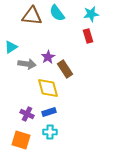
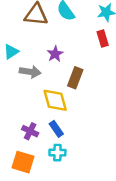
purple star: (48, 57) -> (55, 54), moved
brown rectangle: (65, 69) -> (75, 78), turned 54
blue rectangle: (49, 112) -> (56, 129), turned 72

